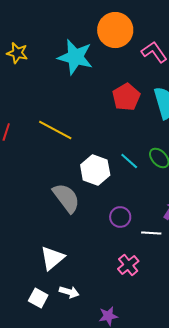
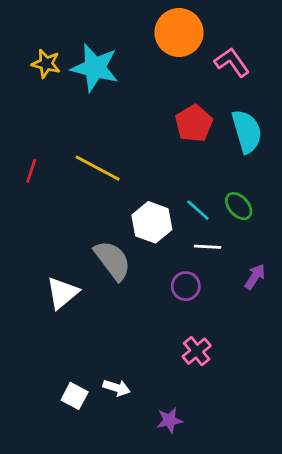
cyan star: (75, 57) -> (95, 68), moved
white line: (151, 233) -> (207, 247), moved
white triangle: (52, 258) -> (62, 293), moved

